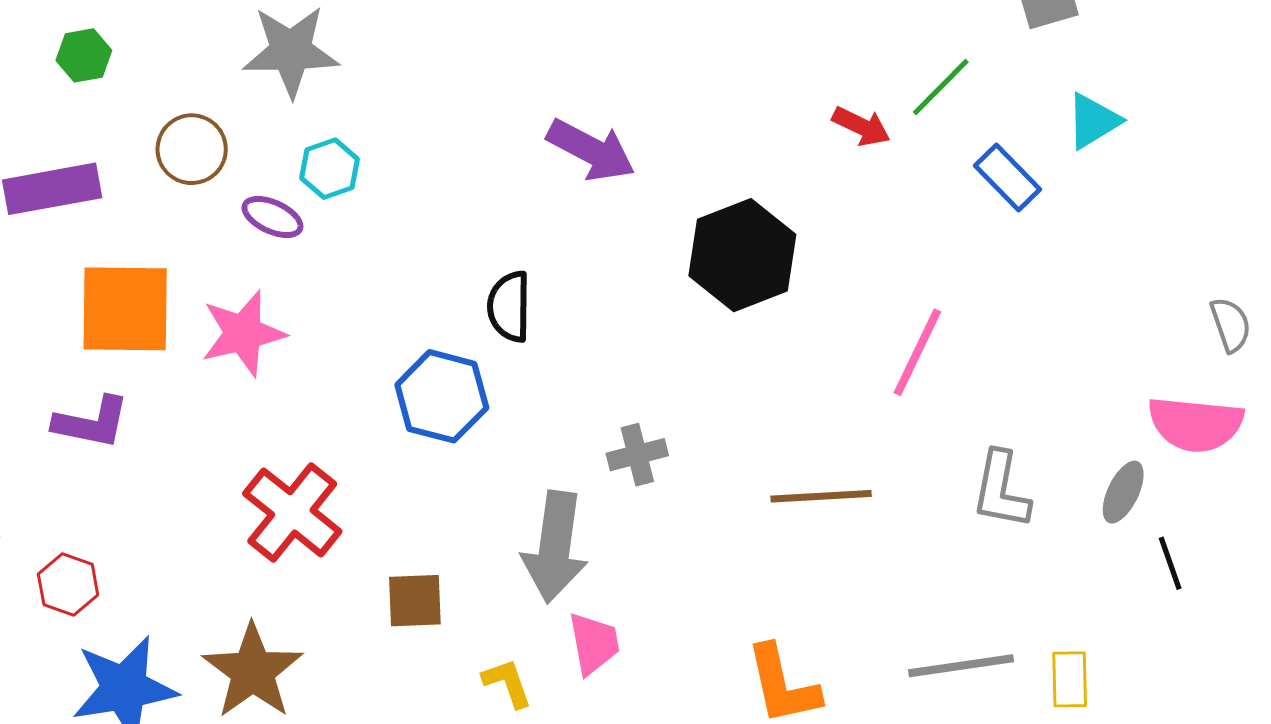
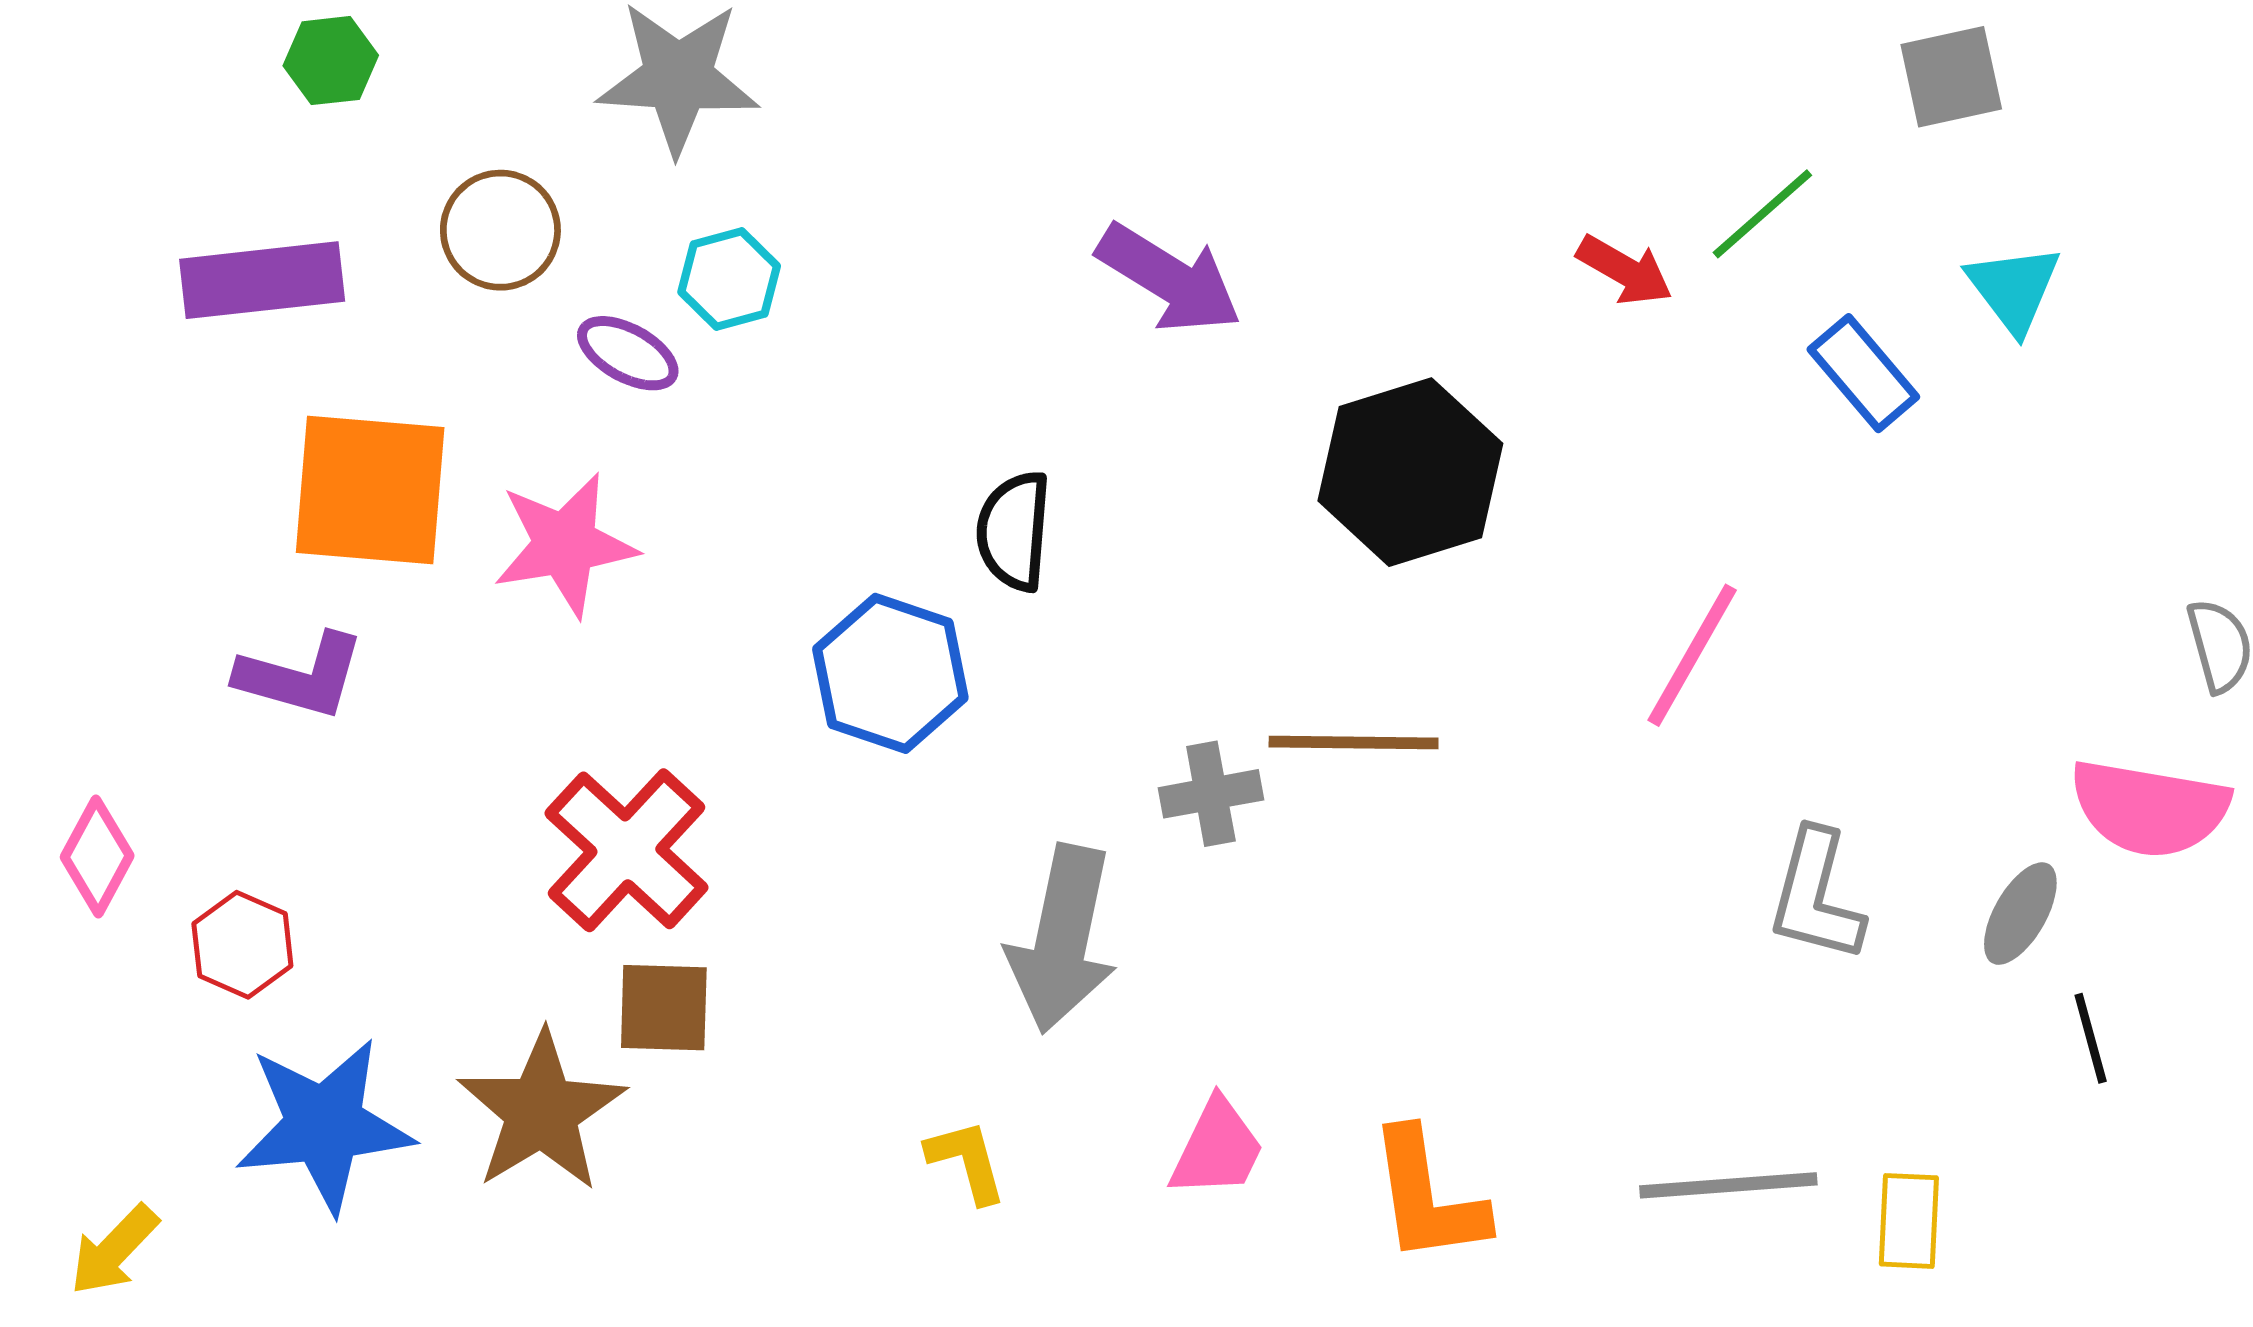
cyan triangle: (1093, 121) -> (2014, 289), turned -40
brown line: (821, 496) -> (1354, 743), moved
brown square: (415, 601) -> (664, 1008), moved
pink trapezoid: (594, 643) -> (1217, 1148), moved, turned 32

